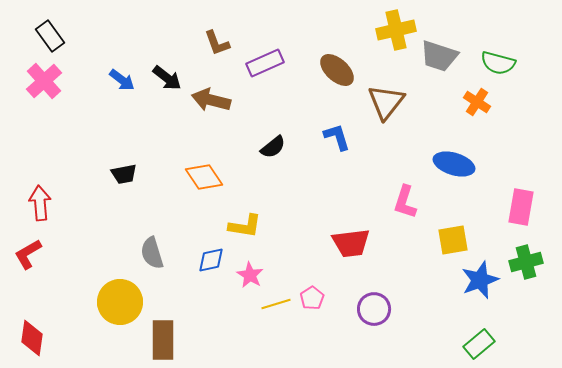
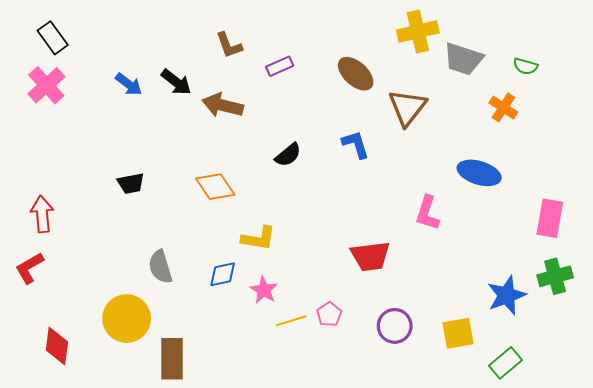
purple rectangle: (265, 63) -> (280, 66), size x0.7
green semicircle: (498, 63) -> (526, 66), size x0.7
yellow square: (453, 240) -> (458, 333), moved
red diamond: (32, 338) -> (57, 346), moved

